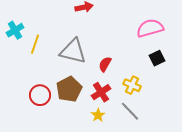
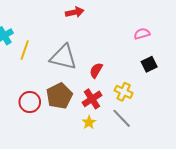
pink semicircle: (150, 28) -> (142, 34), size x0.6

